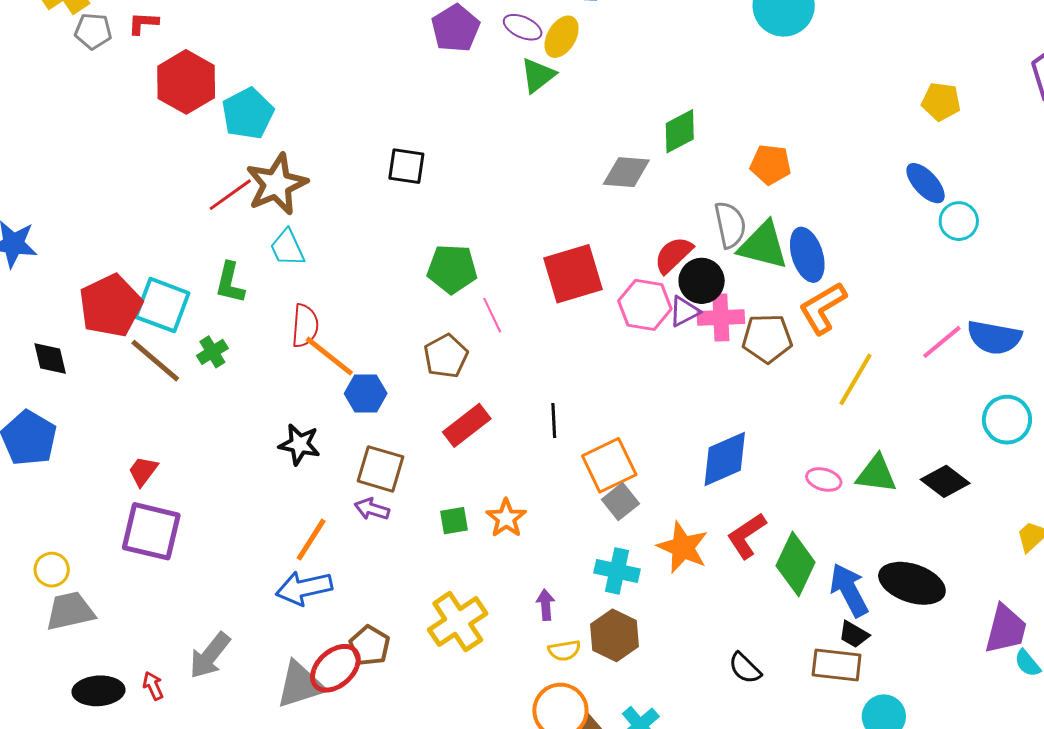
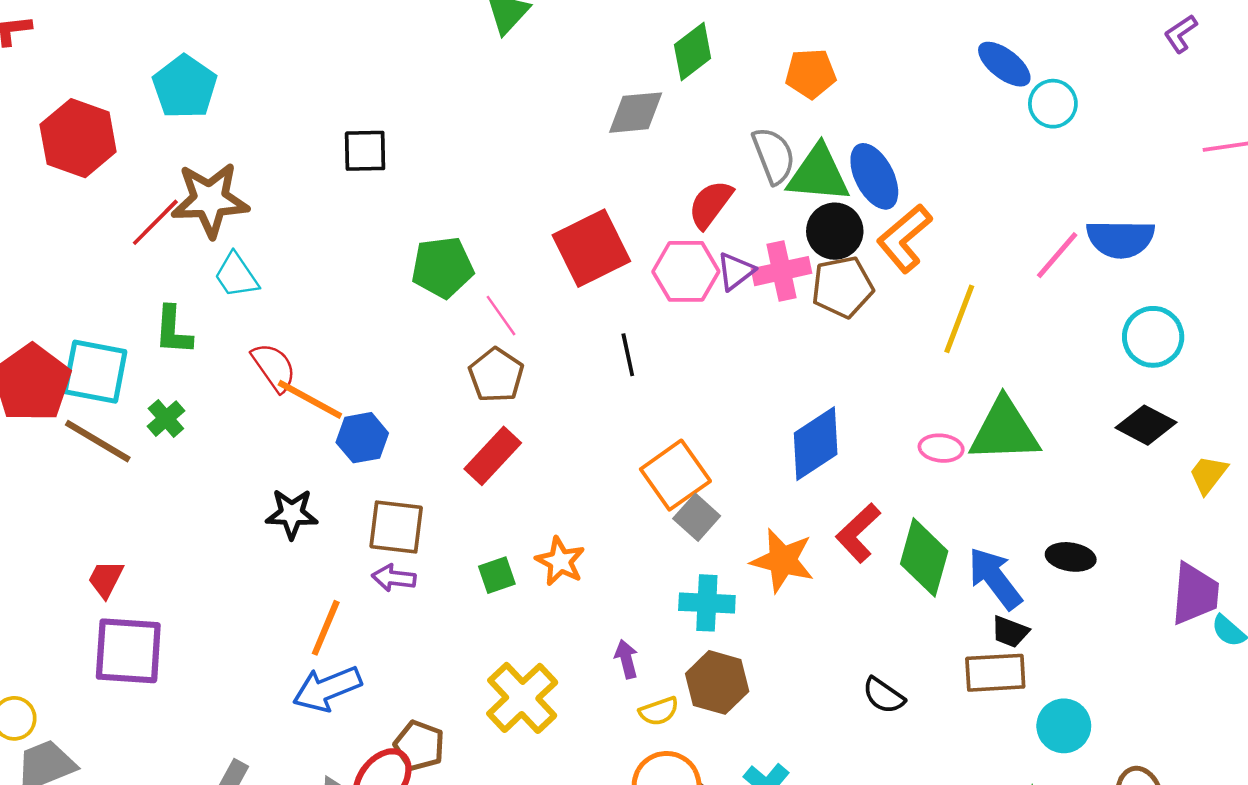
red hexagon: (186, 82) -> (78, 138), moved
cyan pentagon: (248, 113) -> (185, 87), moved
brown star: (277, 184) -> (210, 200), turned 30
black circle: (702, 281) -> (835, 231), moved
red semicircle: (305, 326) -> (274, 367), turned -30
brown pentagon: (446, 356) -> (496, 375), moved
black line: (554, 421) -> (628, 355), moved
green triangle: (876, 474) -> (1004, 430), size x1.4
black diamond: (945, 481) -> (1146, 425), moved
black ellipse: (912, 583) -> (1071, 557), size x0.6

